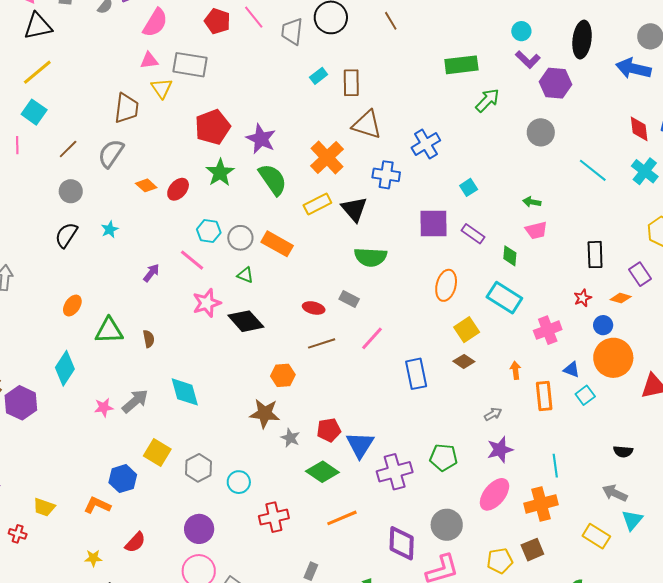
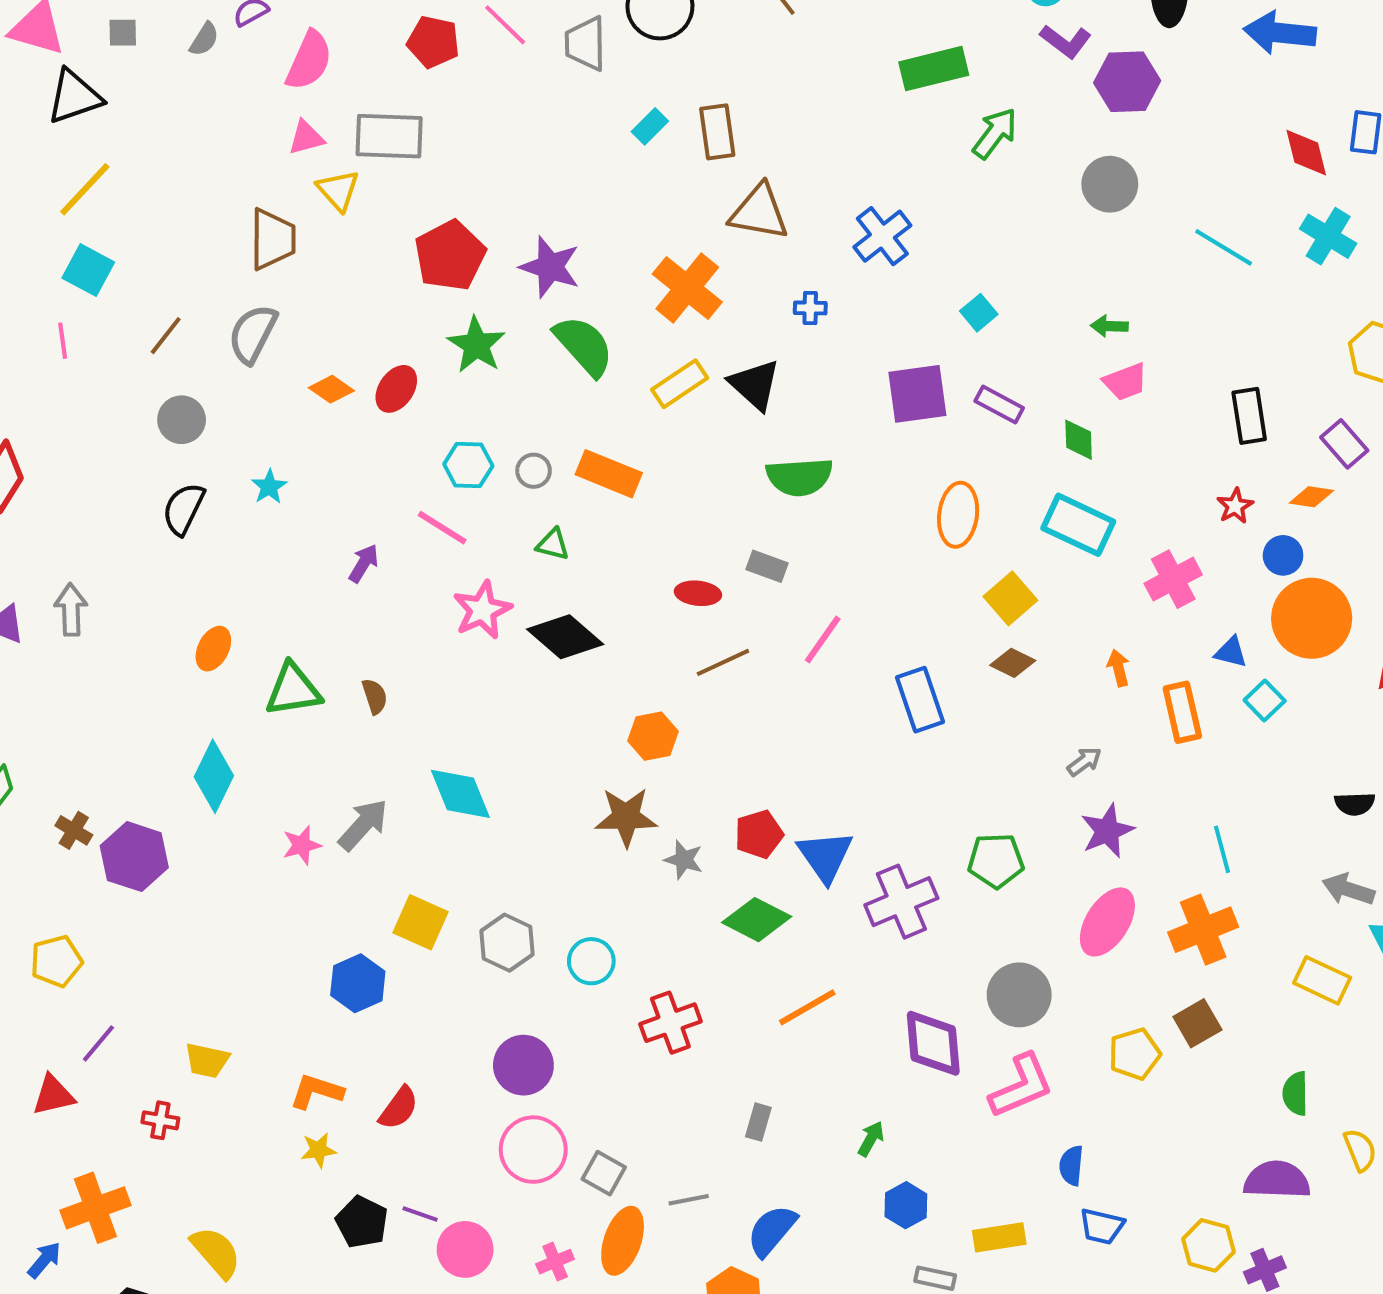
blue cross: (386, 175) -> (810, 308), size x0.6
gray circle: (240, 238) -> (534, 471), size x0.7
orange L-shape: (97, 505) -> (316, 1091), moved

